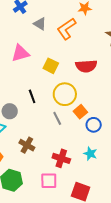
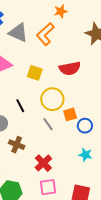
gray triangle: (40, 24) -> (18, 33), size x1.5
orange square: (80, 112) -> (70, 114), turned 32
brown cross: (27, 145) -> (17, 145), moved
red cross: (61, 158) -> (43, 163), moved, turned 36

